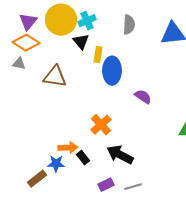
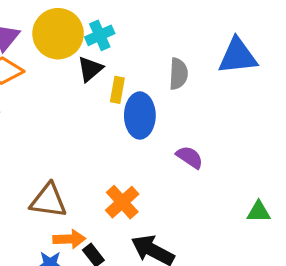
gray semicircle: (129, 25) -> (178, 74), moved
black triangle: (81, 42) -> (90, 69), turned 30
brown triangle: (55, 77) -> (48, 201), moved

